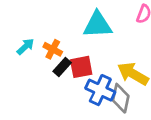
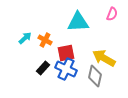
black rectangle: (62, 67) -> (43, 68), moved
blue cross: (100, 90) -> (66, 69), moved

